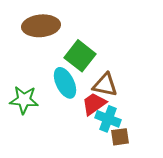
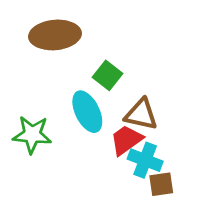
green square: (80, 56) -> (107, 75), size x0.7

